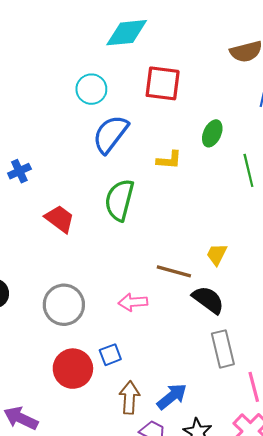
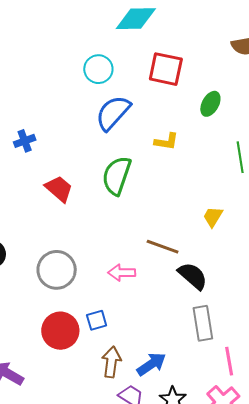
green ellipse: (212, 133) -> (210, 104), moved
yellow trapezoid: (217, 254) -> (213, 217), moved

